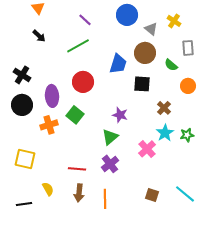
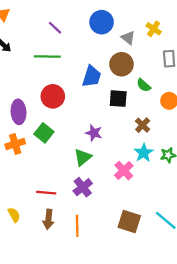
green line: (78, 46) -> (47, 56), turned 30
green semicircle: (171, 65) -> (144, 85), moved
brown square: (152, 195) -> (129, 221), size x1.5

